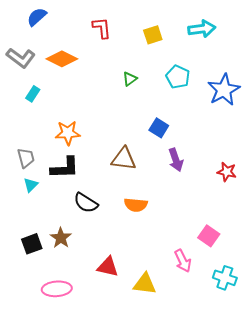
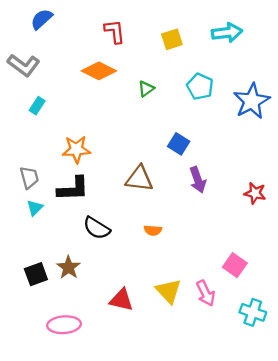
orange diamond: (62, 59) -> (99, 71), moved
orange semicircle: (136, 205) -> (153, 230), size x0.7
yellow triangle: (145, 284) -> (169, 291), moved, turned 40

